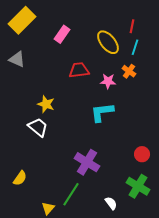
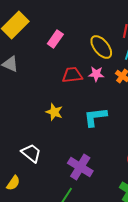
pink star: (108, 81) -> (96, 74), moved
yellow star: (46, 104) -> (54, 112), moved
white trapezoid: (38, 127) -> (31, 153), moved

